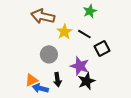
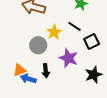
yellow star: (64, 32) -> (54, 32), moved
black star: (86, 81) -> (94, 75), moved

